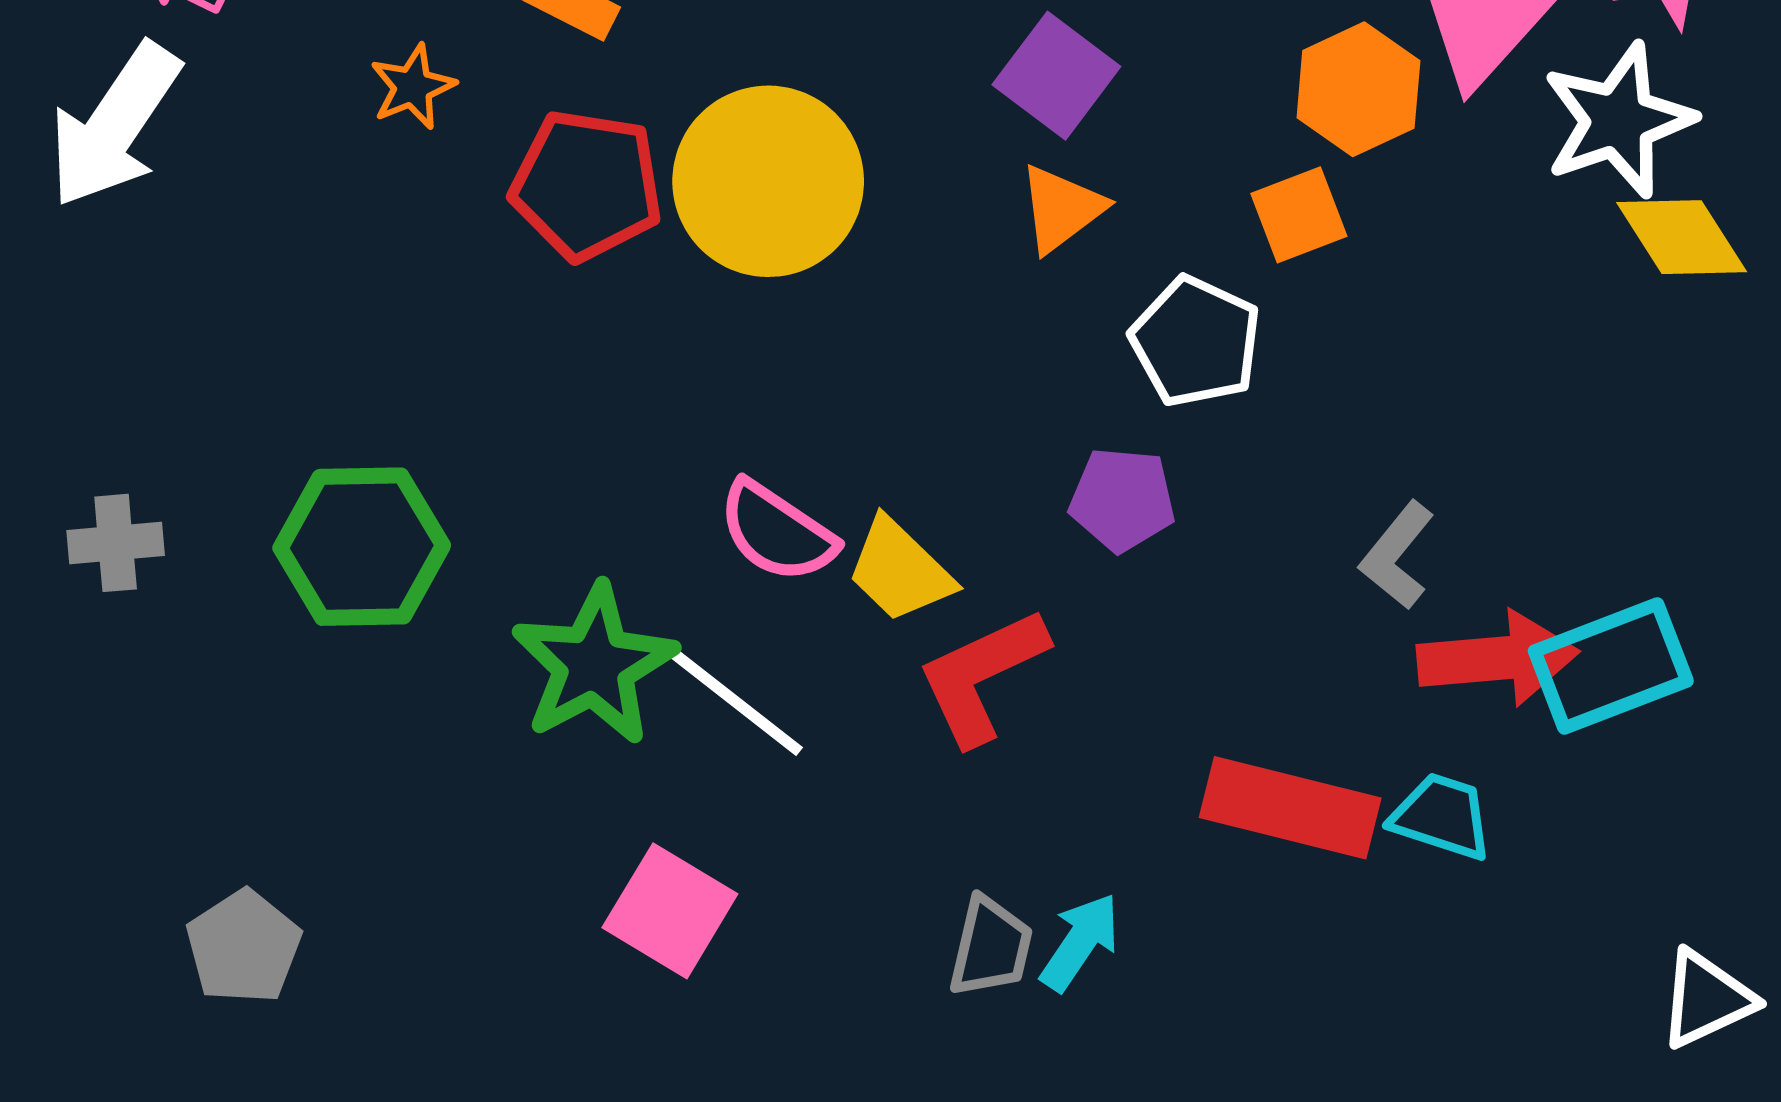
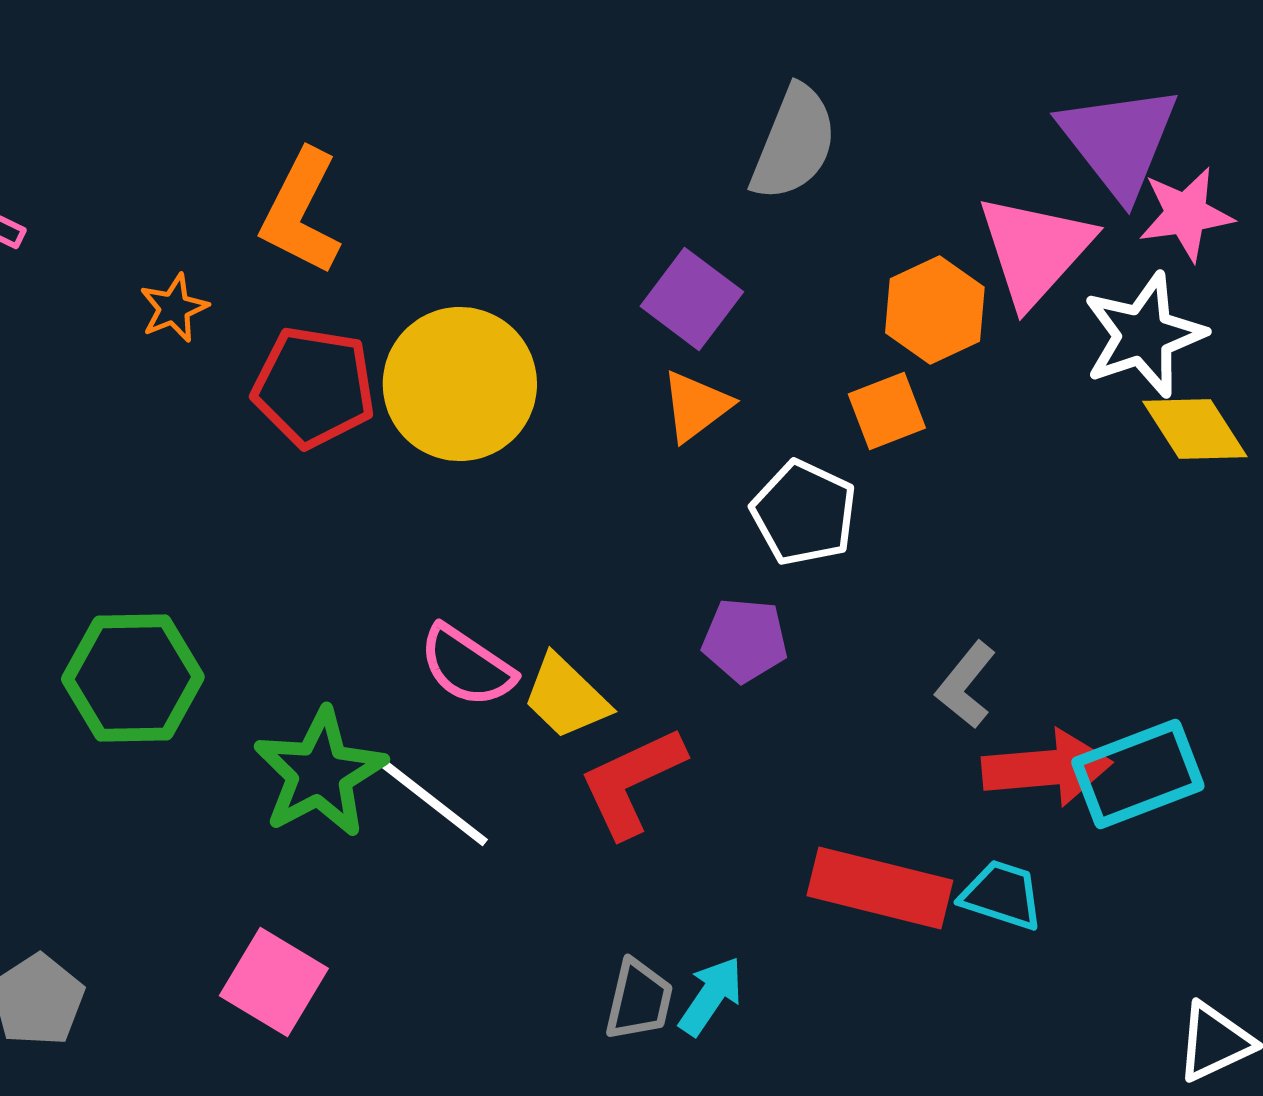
pink square: (670, 911) -> (274, 982), moved

